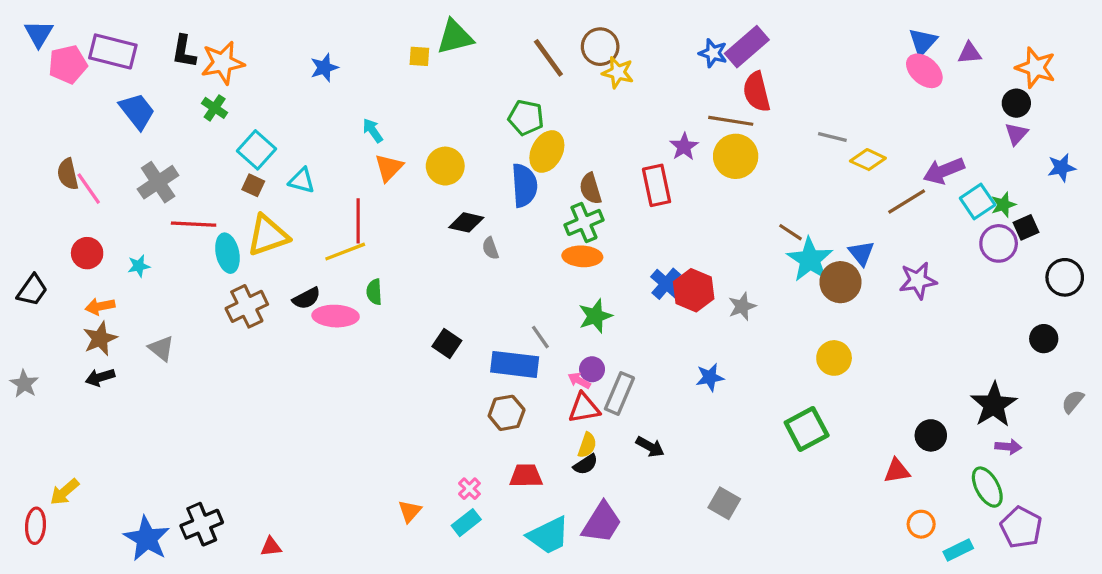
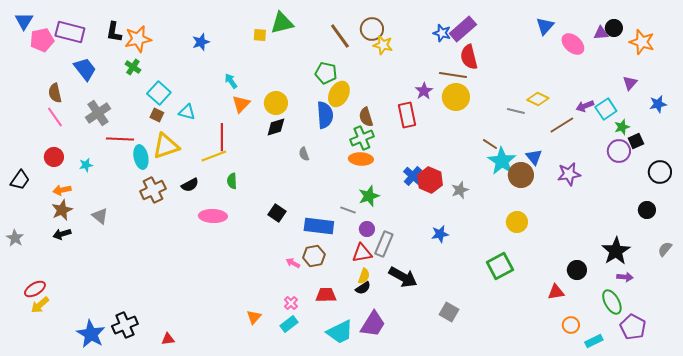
blue triangle: (923, 42) -> (545, 26), moved
black circle: (1016, 103) -> (614, 28), moved
gray line: (832, 137) -> (516, 111), moved
purple arrow: (944, 171) -> (585, 106), size x0.7
brown semicircle: (68, 174) -> (55, 93), moved
cyan square: (978, 202) -> (606, 109), moved
black diamond: (466, 222) -> (276, 127), moved, turned -30
pink ellipse: (336, 316) -> (213, 216), moved
gray line: (540, 337) -> (348, 210), moved, turned -35
pink arrow: (579, 381) -> (293, 263), moved
black arrow: (650, 447) -> (403, 277), size x1.6
red ellipse: (35, 526) -> (35, 289), moved, turned 55

